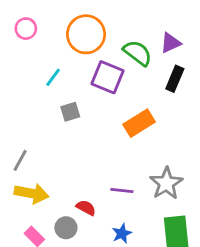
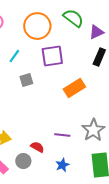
green semicircle: (138, 53) -> (73, 18), moved
purple square: (107, 77) -> (52, 56), turned -30

